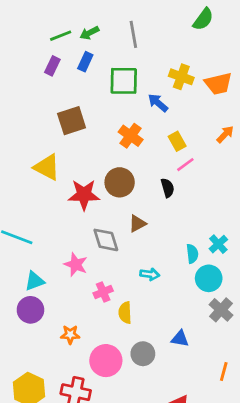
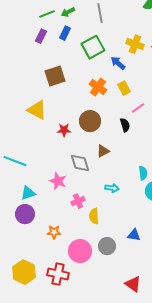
green square: (124, 81) -> (93, 47), turned -30
yellow rectangle: (177, 141) -> (124, 88), moved
red star: (84, 195) -> (64, 130), size x0.6

